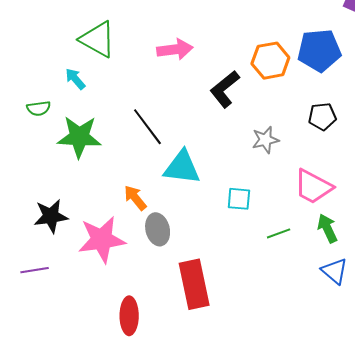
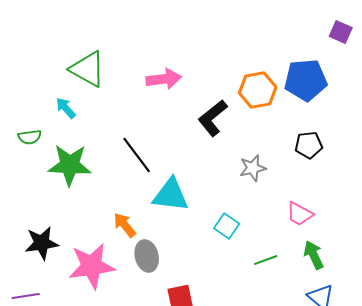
pink trapezoid: (313, 187) -> (300, 214), size x0.7
cyan square: (239, 199) -> (227, 226), turned 30

